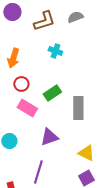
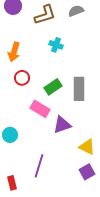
pink rectangle: (27, 108) -> (40, 109), moved
gray rectangle: (78, 108) -> (79, 89), moved
purple triangle: (49, 137) -> (62, 125), moved

